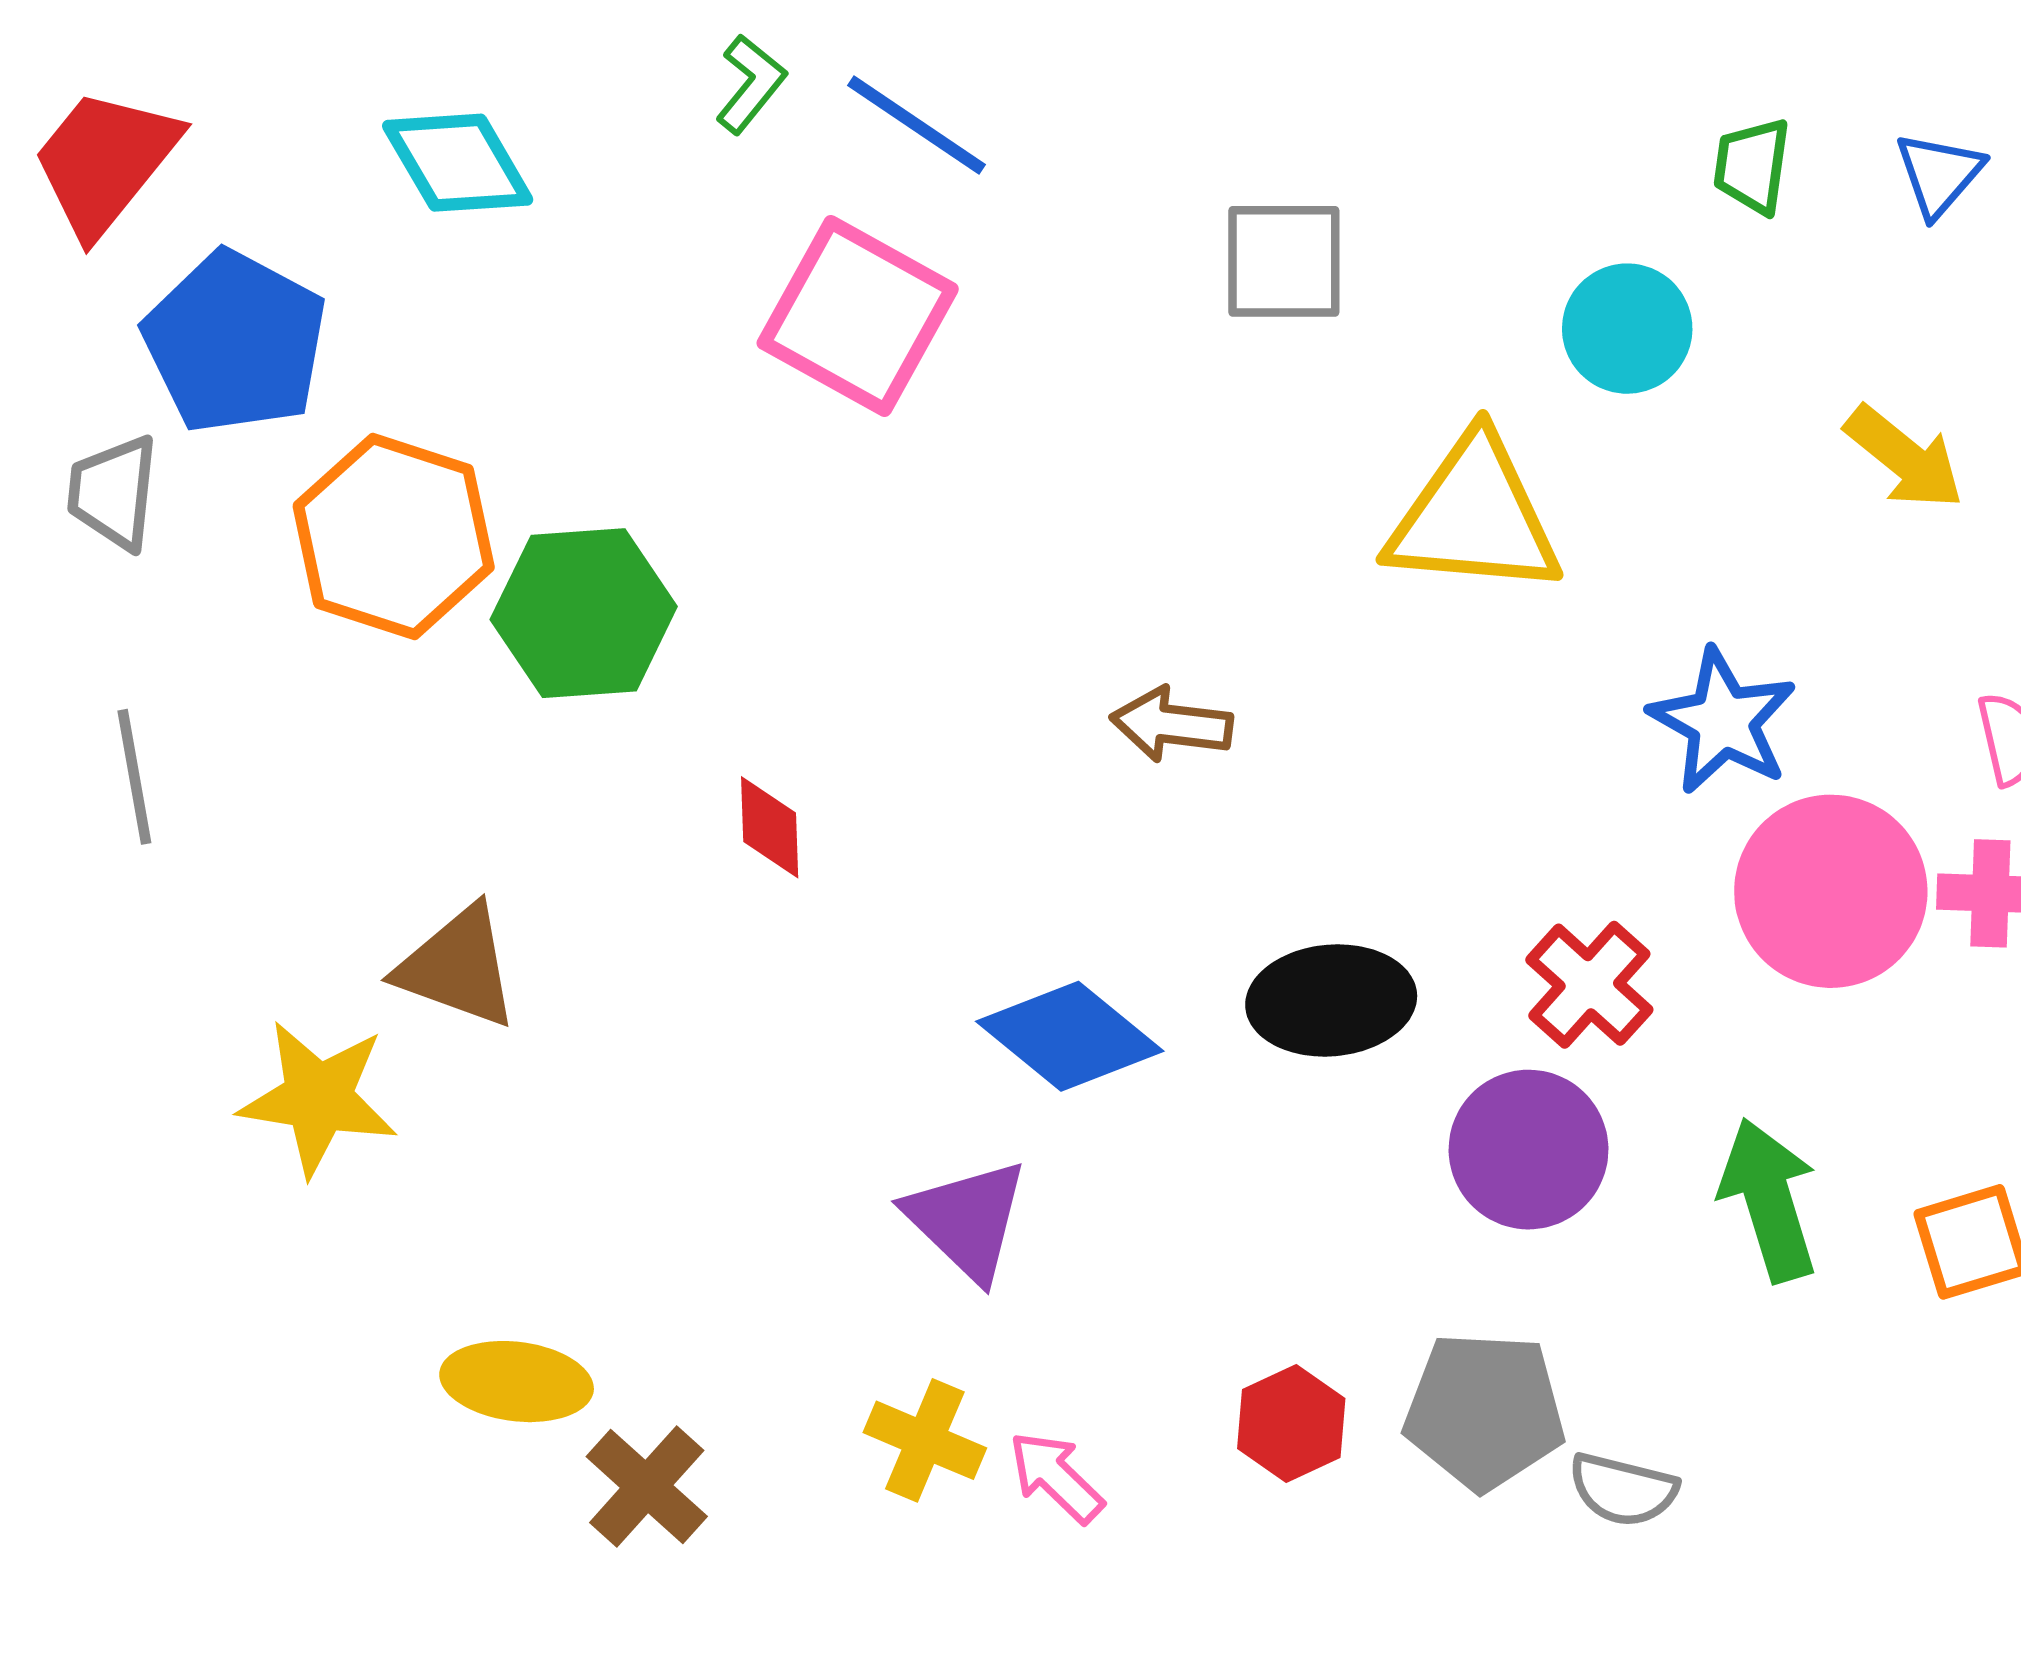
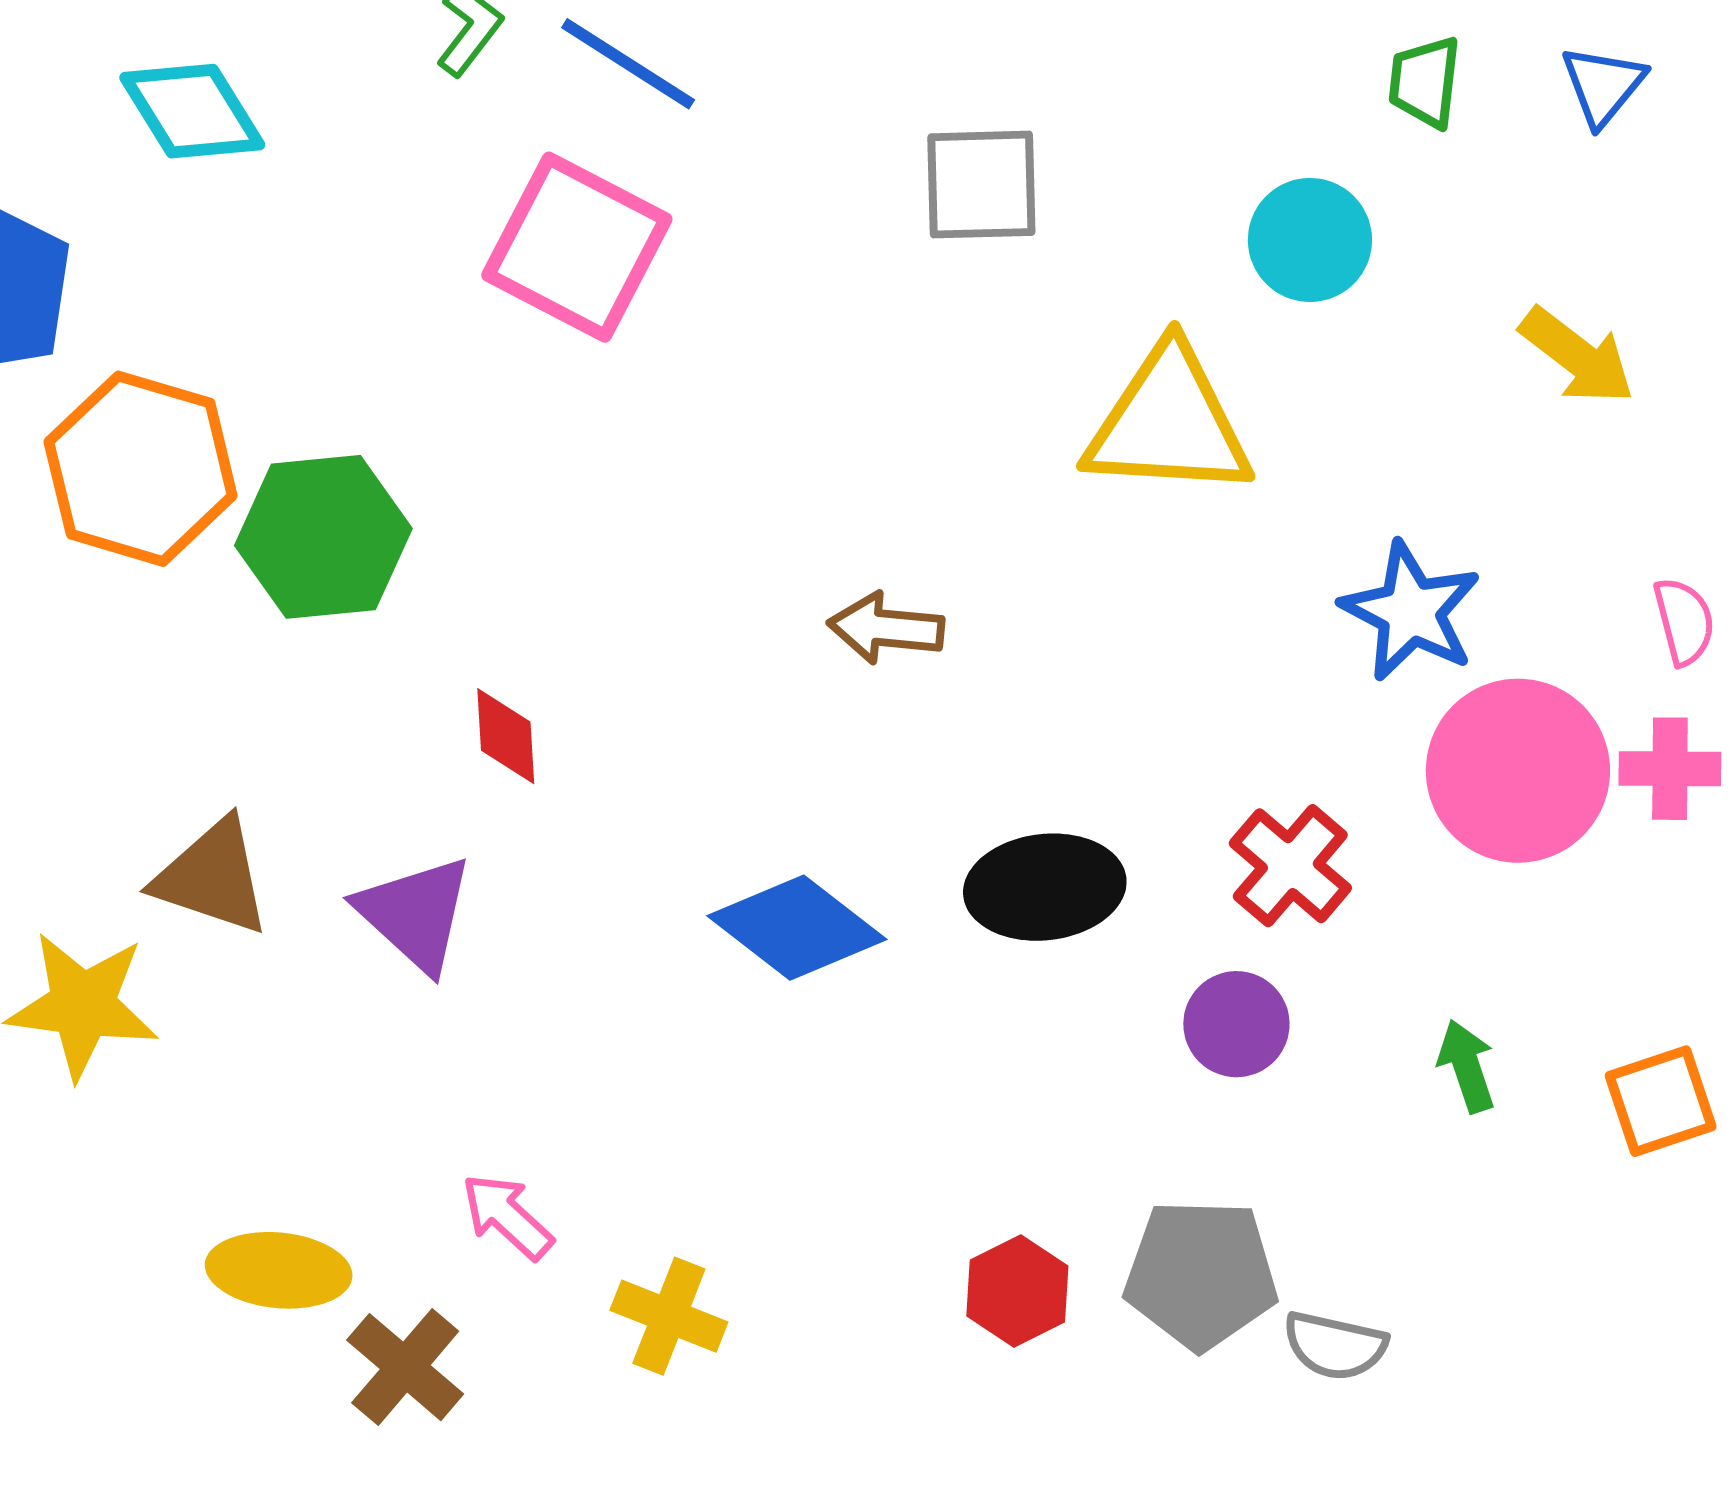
purple circle: (1529, 1150) -> (1236, 1024), size x0.7
green arrow: (1769, 1200) -> (1467, 1066), size x0.6
purple triangle: (967, 1220) -> (415, 914), moved
pink arrow: (1056, 1477) -> (507, 1216), moved

